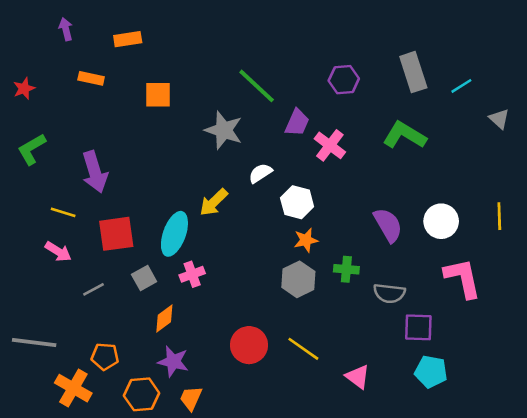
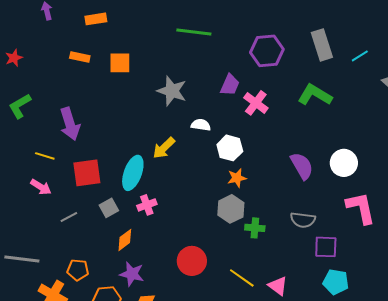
orange rectangle: (91, 78) -> (80, 57), moved
purple hexagon: (344, 80) -> (267, 51), size x1.4
green line: (257, 86) -> (194, 32), moved, turned -36
white semicircle: (260, 173) -> (201, 125), turned 42
green cross: (346, 269) -> (255, 228), moved
yellow line: (303, 349) -> (242, 278), moved

